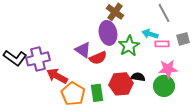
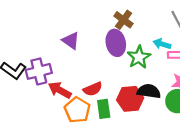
purple triangle: (83, 50) -> (71, 41), moved
red semicircle: (98, 58) -> (93, 89), moved
black semicircle: (138, 77) -> (149, 91), size x1.5

